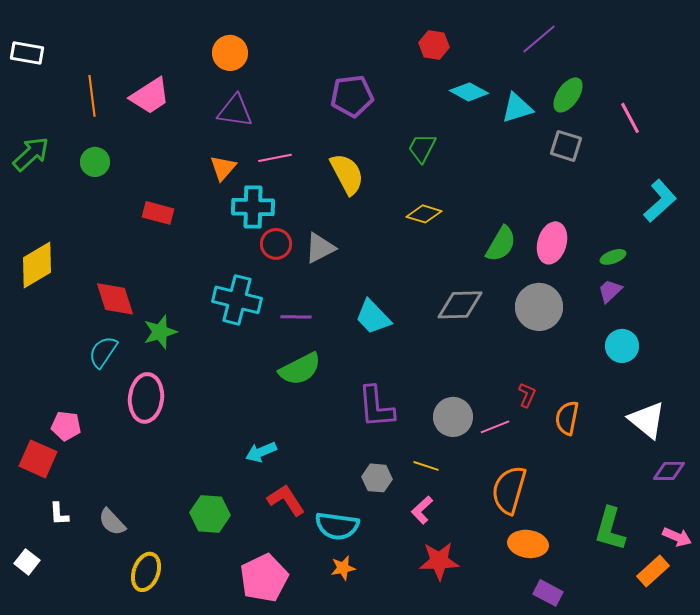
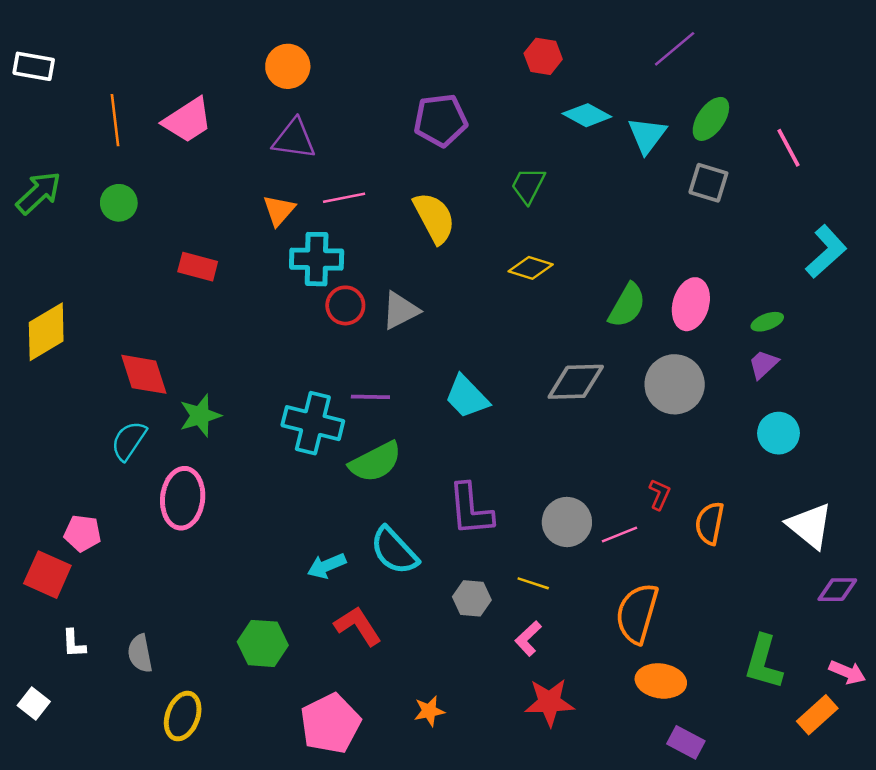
cyan triangle: (517, 108) -> (647, 135), turned -36
cyan cross: (237, 300) -> (313, 423), moved
gray semicircle: (112, 522) -> (140, 653), turned 32
cyan semicircle: (337, 526) -> (394, 551), moved, turned 39

